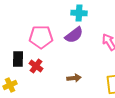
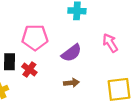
purple semicircle: (74, 35) -> (71, 53), moved

